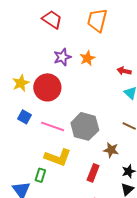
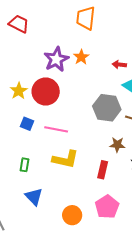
red trapezoid: (52, 20) -> (19, 24), moved
purple star: (62, 57) -> (56, 59), size x1.4
gray hexagon: (85, 126) -> (107, 108), moved
green rectangle: (40, 175) -> (25, 165), moved

